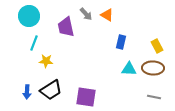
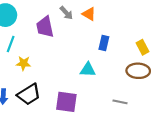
cyan triangle: (129, 69) -> (88, 70), moved
gray line: (154, 97) -> (120, 102), moved

